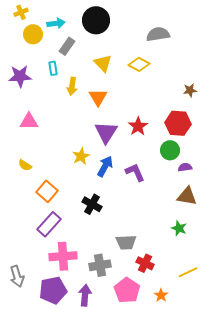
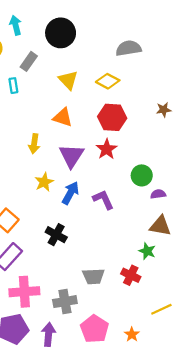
cyan arrow: (56, 23) -> (16, 25), moved, turned -96
yellow arrow: (72, 86) -> (34, 144), moved
orange triangle: (98, 97) -> (63, 117), turned -42
red hexagon: (178, 123) -> (112, 117), moved
green star: (179, 228) -> (147, 251), moved
red cross: (145, 263) -> (131, 275), moved

